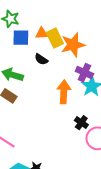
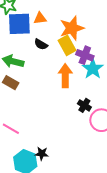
blue square: (21, 38) -> (19, 24), size x1.4
yellow rectangle: (55, 38) -> (67, 45), moved

